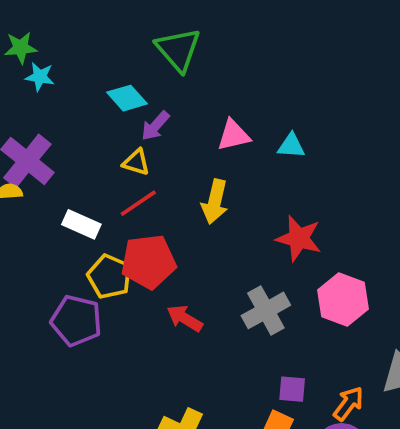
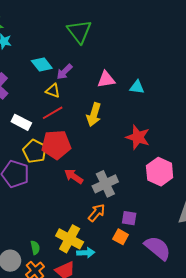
cyan diamond: (127, 98) -> (42, 64), moved
gray cross: (266, 310) -> (105, 184), moved
orange arrow: (348, 404) -> (97, 213), moved

